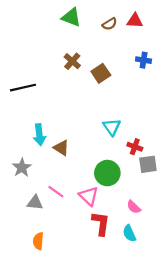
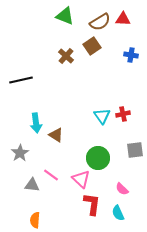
brown semicircle: (110, 24) -> (100, 22), size x1.5
brown square: (101, 73) -> (92, 46), moved
red cross: (135, 147) -> (123, 114), moved, turned -32

